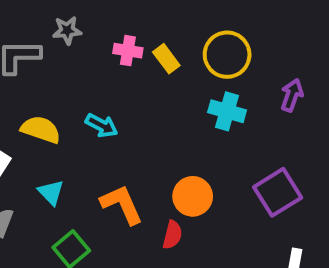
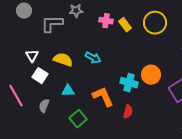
cyan cross: (227, 111) -> (129, 83), moved
cyan triangle: (51, 192) -> (68, 91), turned -48
orange circle: (193, 196) -> (151, 75), moved

